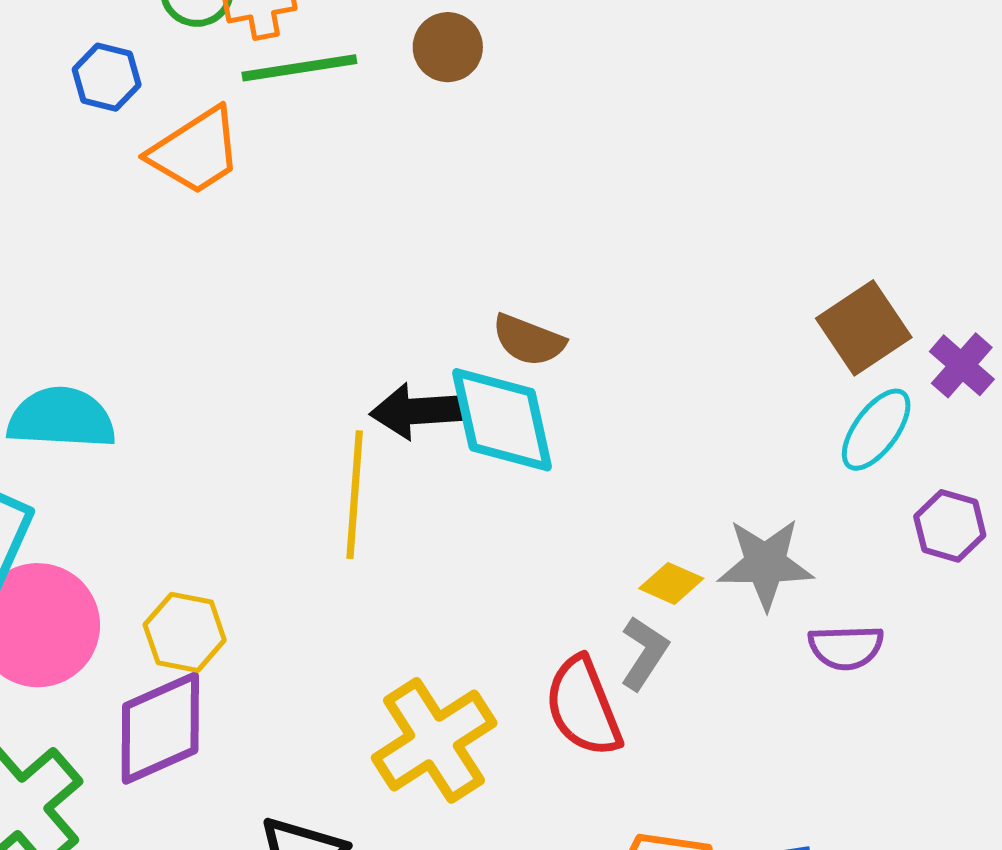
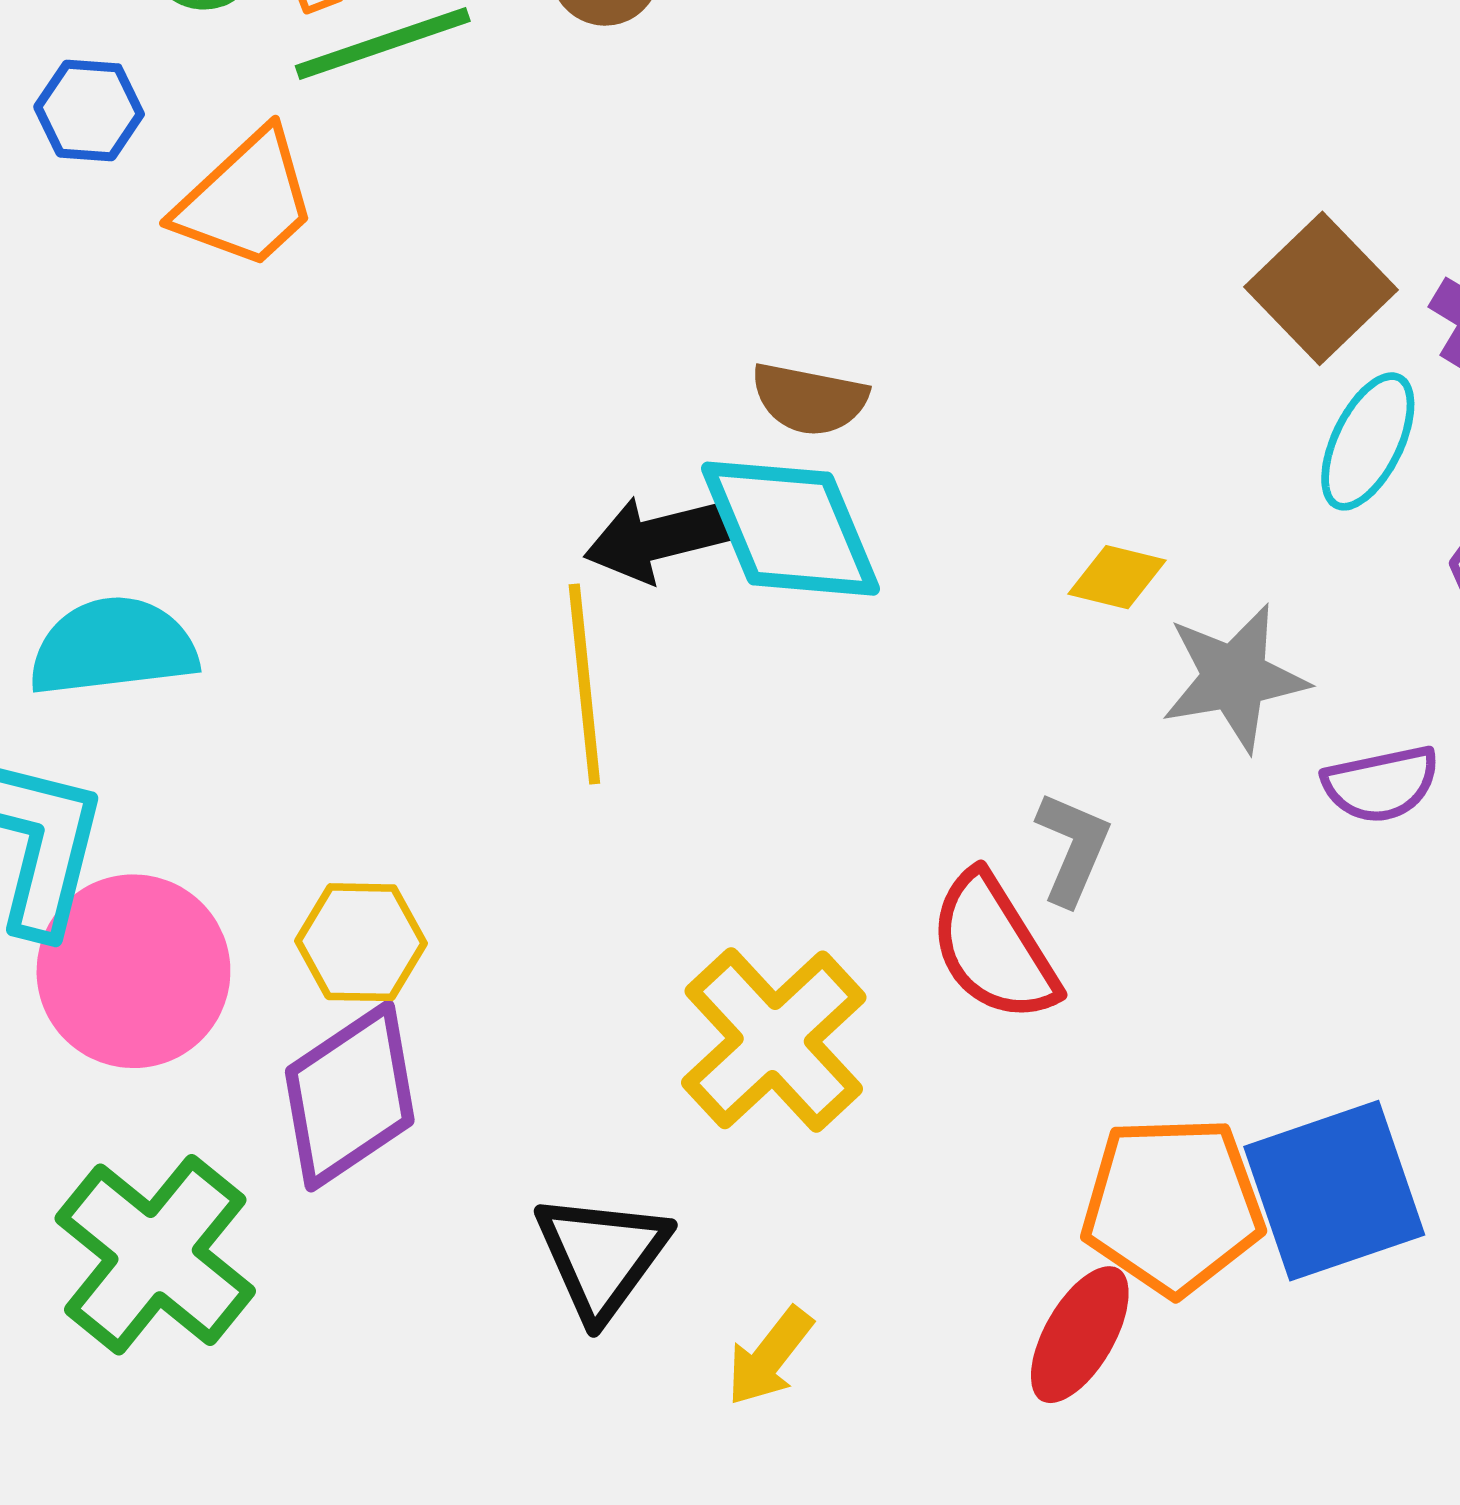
yellow diamond: (671, 583) -> (1117, 577), moved

